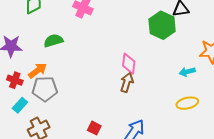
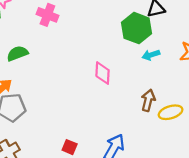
cyan arrow: (187, 72) -> (151, 55), moved
brown arrow: (127, 82) -> (148, 100), moved

